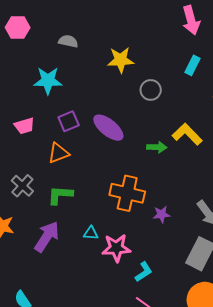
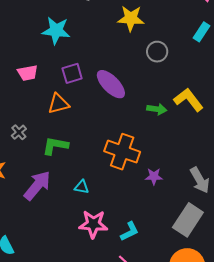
gray cross: (22, 186) -> (19, 132), size x0.7
pink star: (116, 248) -> (93, 224), moved

